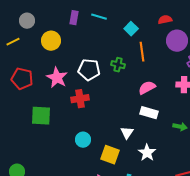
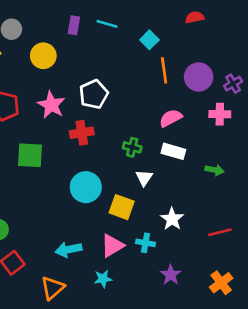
red semicircle: (165, 20) -> (195, 17), moved
purple circle: (177, 41) -> (199, 77), moved
green cross: (118, 65) -> (132, 147), moved
white pentagon: (89, 70) -> (94, 94), turned -30
cyan circle: (83, 140) -> (86, 187), size x1.5
white star: (147, 153) -> (172, 219), moved

